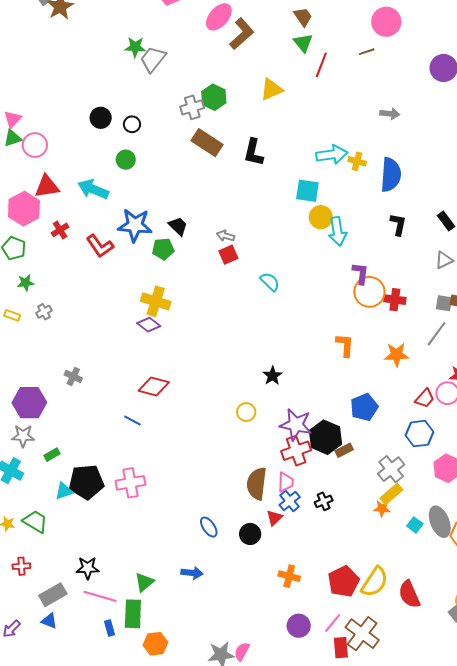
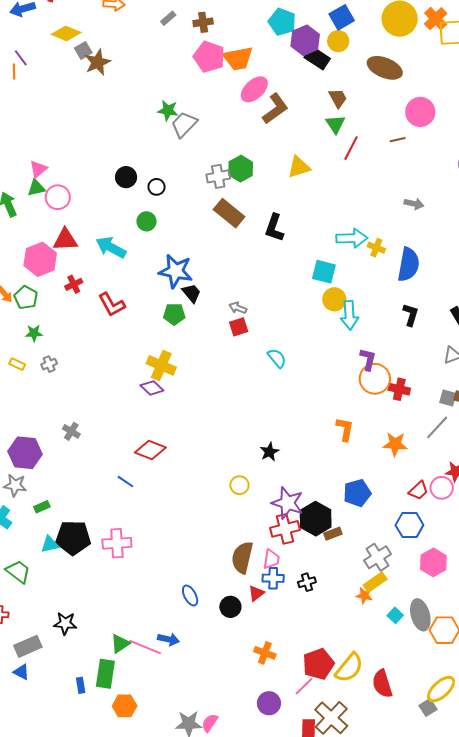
blue star: (135, 225) -> (176, 271), moved
blue cross: (290, 501) -> (273, 578), turned 35
pink line: (100, 596) -> (145, 647), moved
pink line: (333, 623) -> (304, 686), moved

